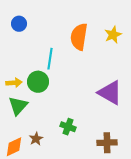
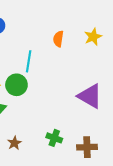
orange semicircle: (79, 37) -> (58, 39), size x0.6
green cross: (68, 127) -> (54, 138), moved

